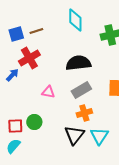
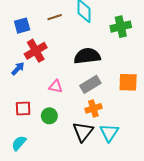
brown line: (36, 31) -> (55, 17), moved
green circle: (34, 122) -> (49, 116), moved
red square: (15, 126) -> (23, 108), moved

